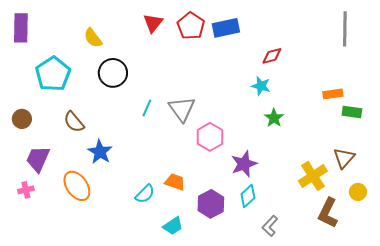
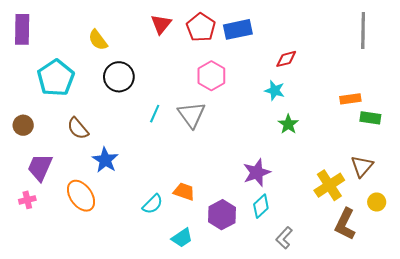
pink hexagon: (210, 137) -> (211, 76), moved

